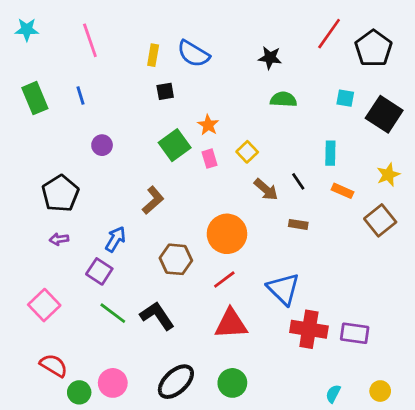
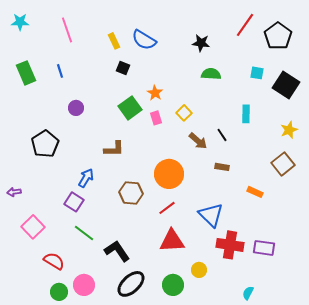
yellow rectangle: (153, 55) -> (114, 41), turned -35
black square: (165, 91) -> (123, 68), turned 32
orange rectangle: (343, 191) -> (255, 192), moved
brown L-shape: (153, 200) -> (114, 149), turned 40
purple arrow: (59, 239) -> (14, 192), moved
black L-shape: (157, 316) -> (117, 251), moved
red semicircle: (54, 365) -> (54, 261), moved
yellow circle: (380, 391) -> (199, 270), moved

